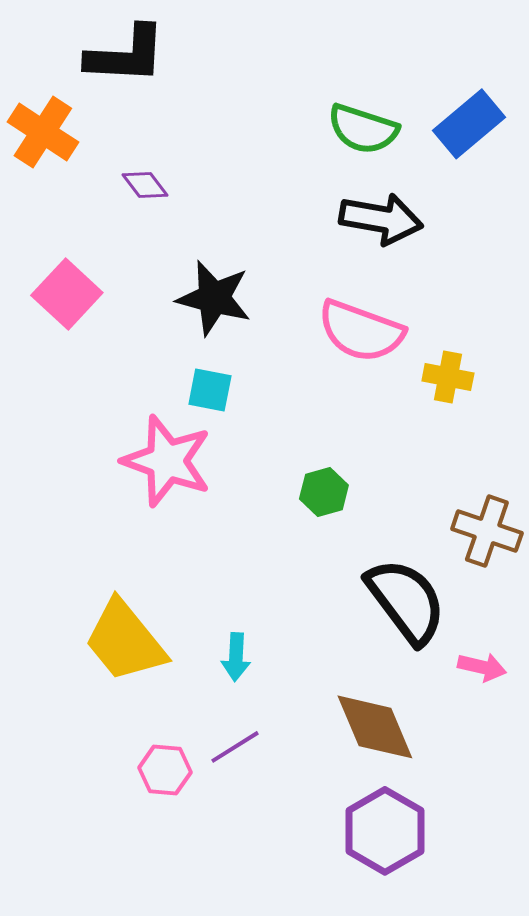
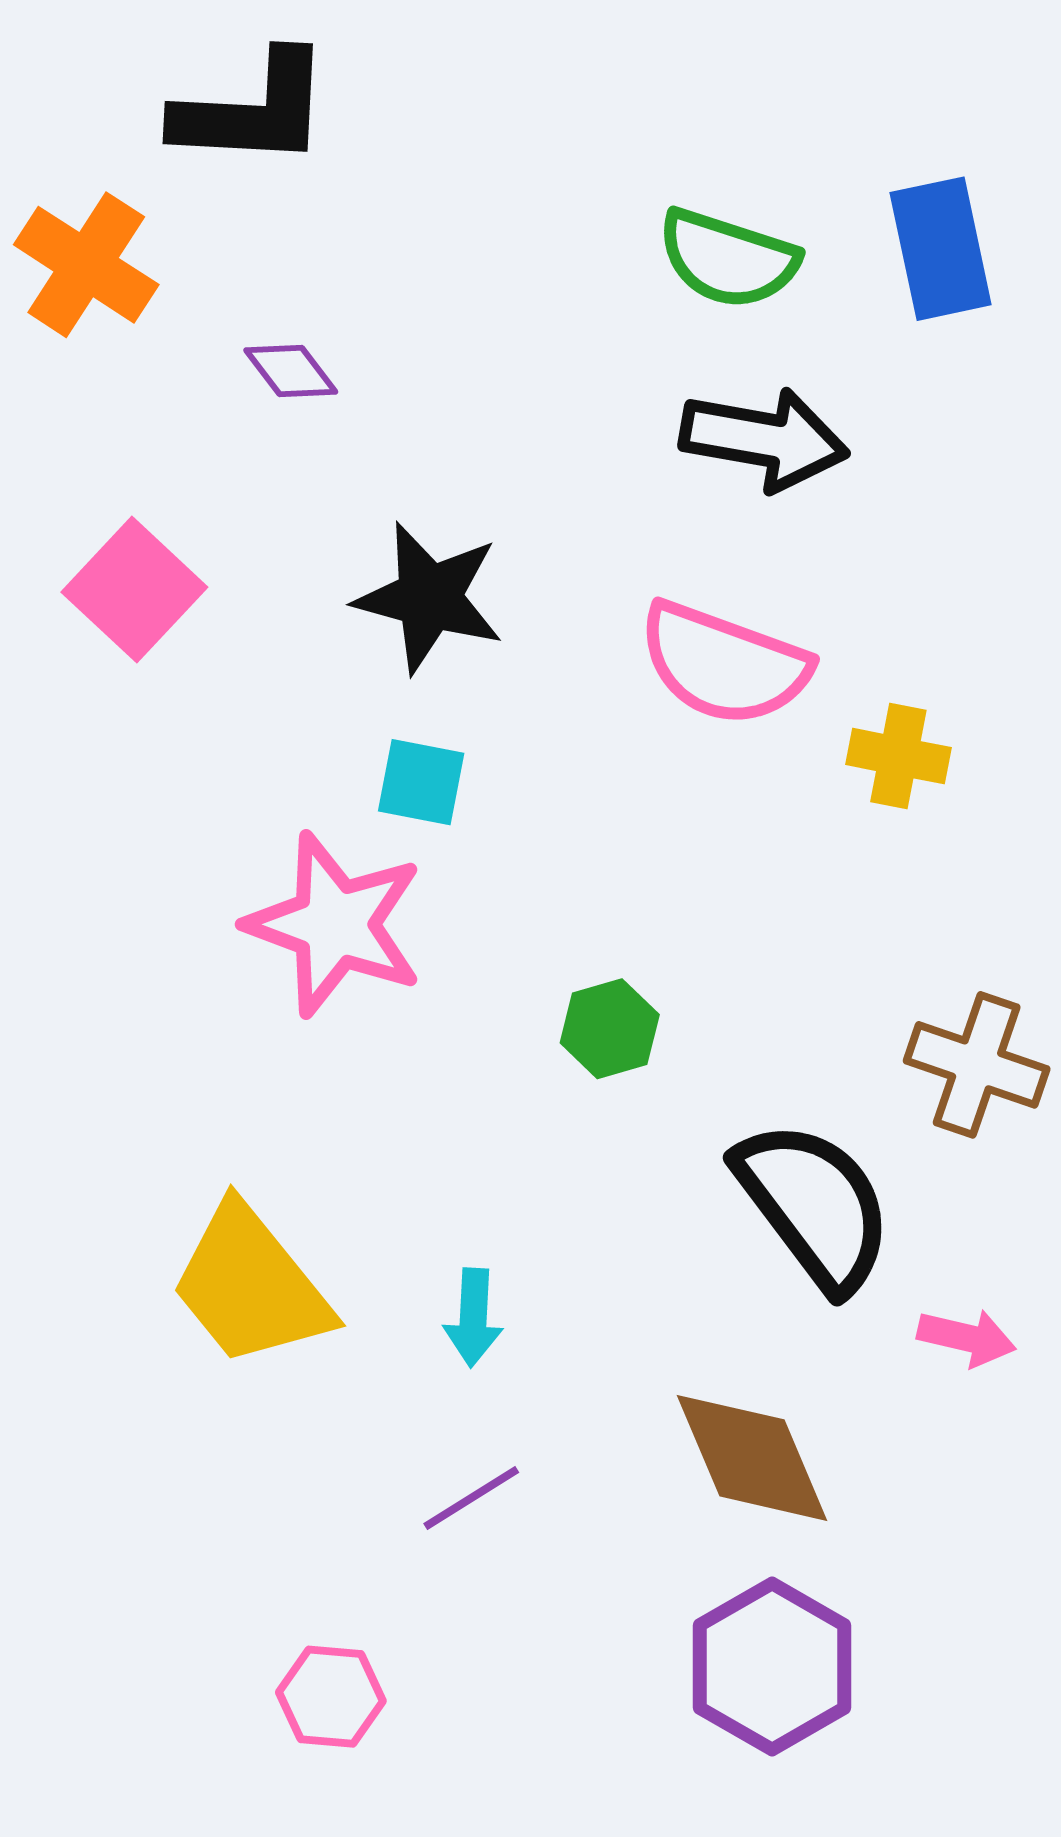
blue rectangle: (469, 124) -> (941, 249), turned -62
green hexagon: (324, 492) -> (610, 1029), moved
pink hexagon: (165, 770) -> (331, 1697), moved

